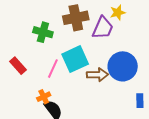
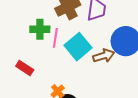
pink line: (53, 69) -> (55, 38), moved

